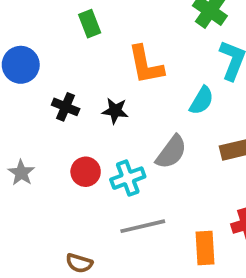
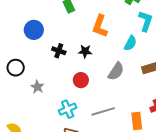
orange L-shape: (146, 65) -> (100, 26), turned 35
red circle: (86, 172) -> (81, 80), moved
cyan cross: (128, 178) -> (68, 109), moved

